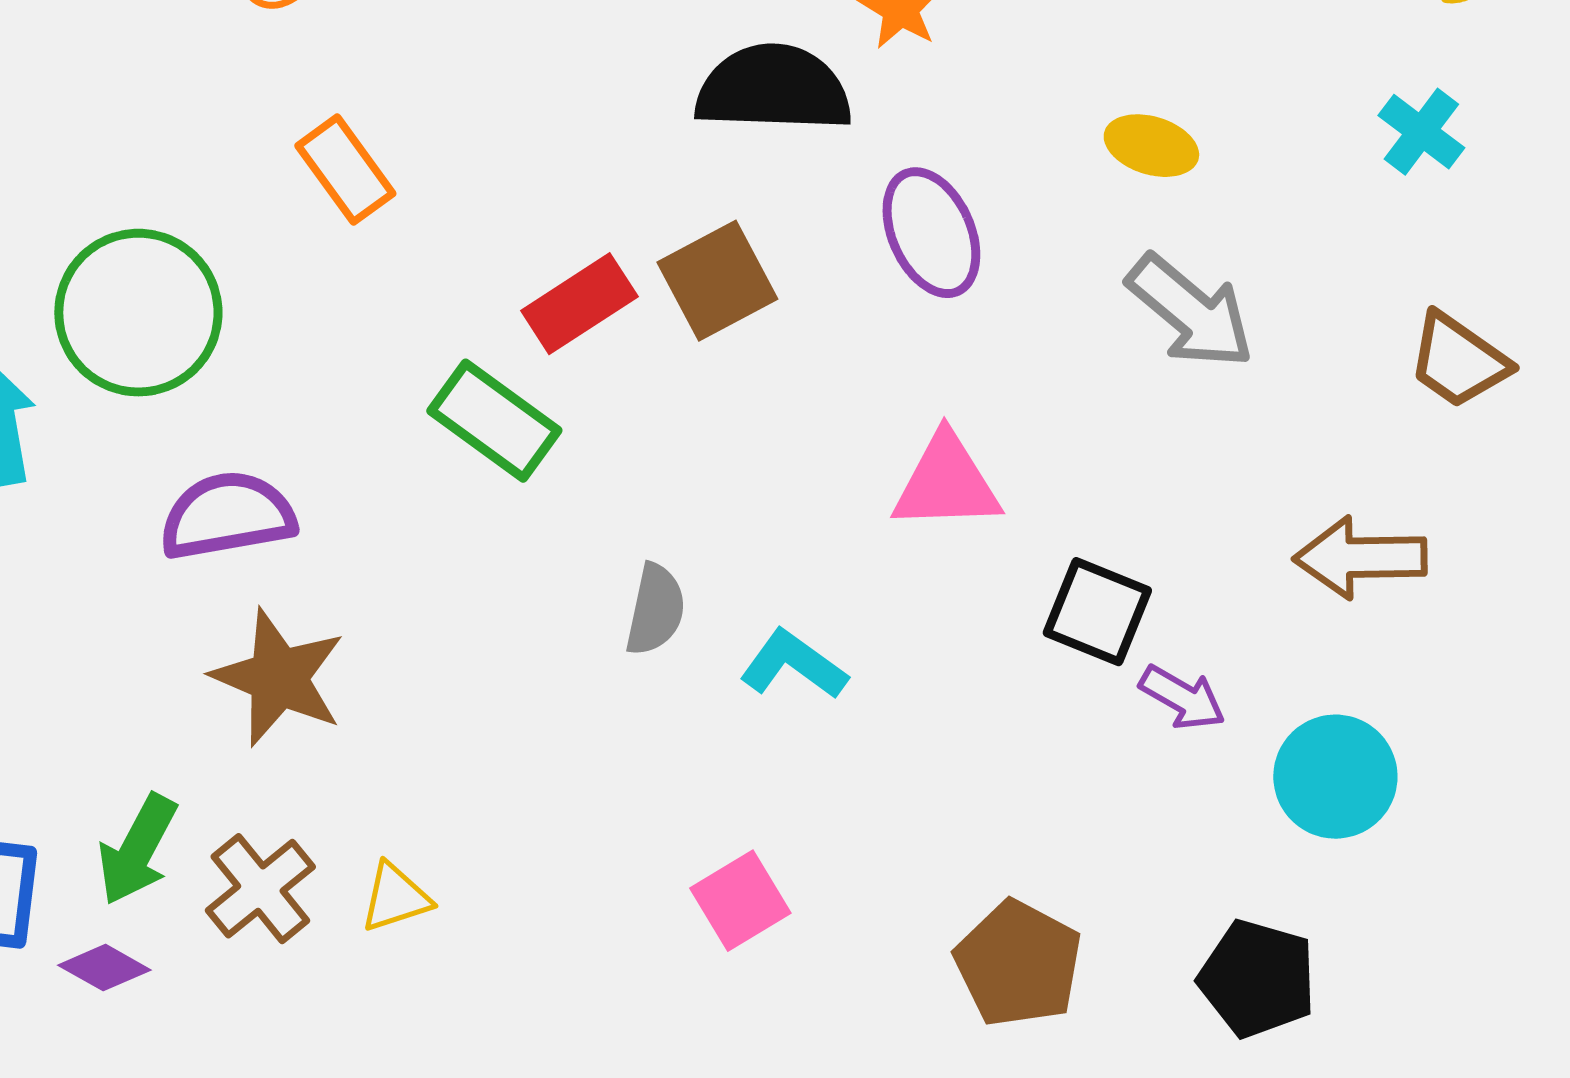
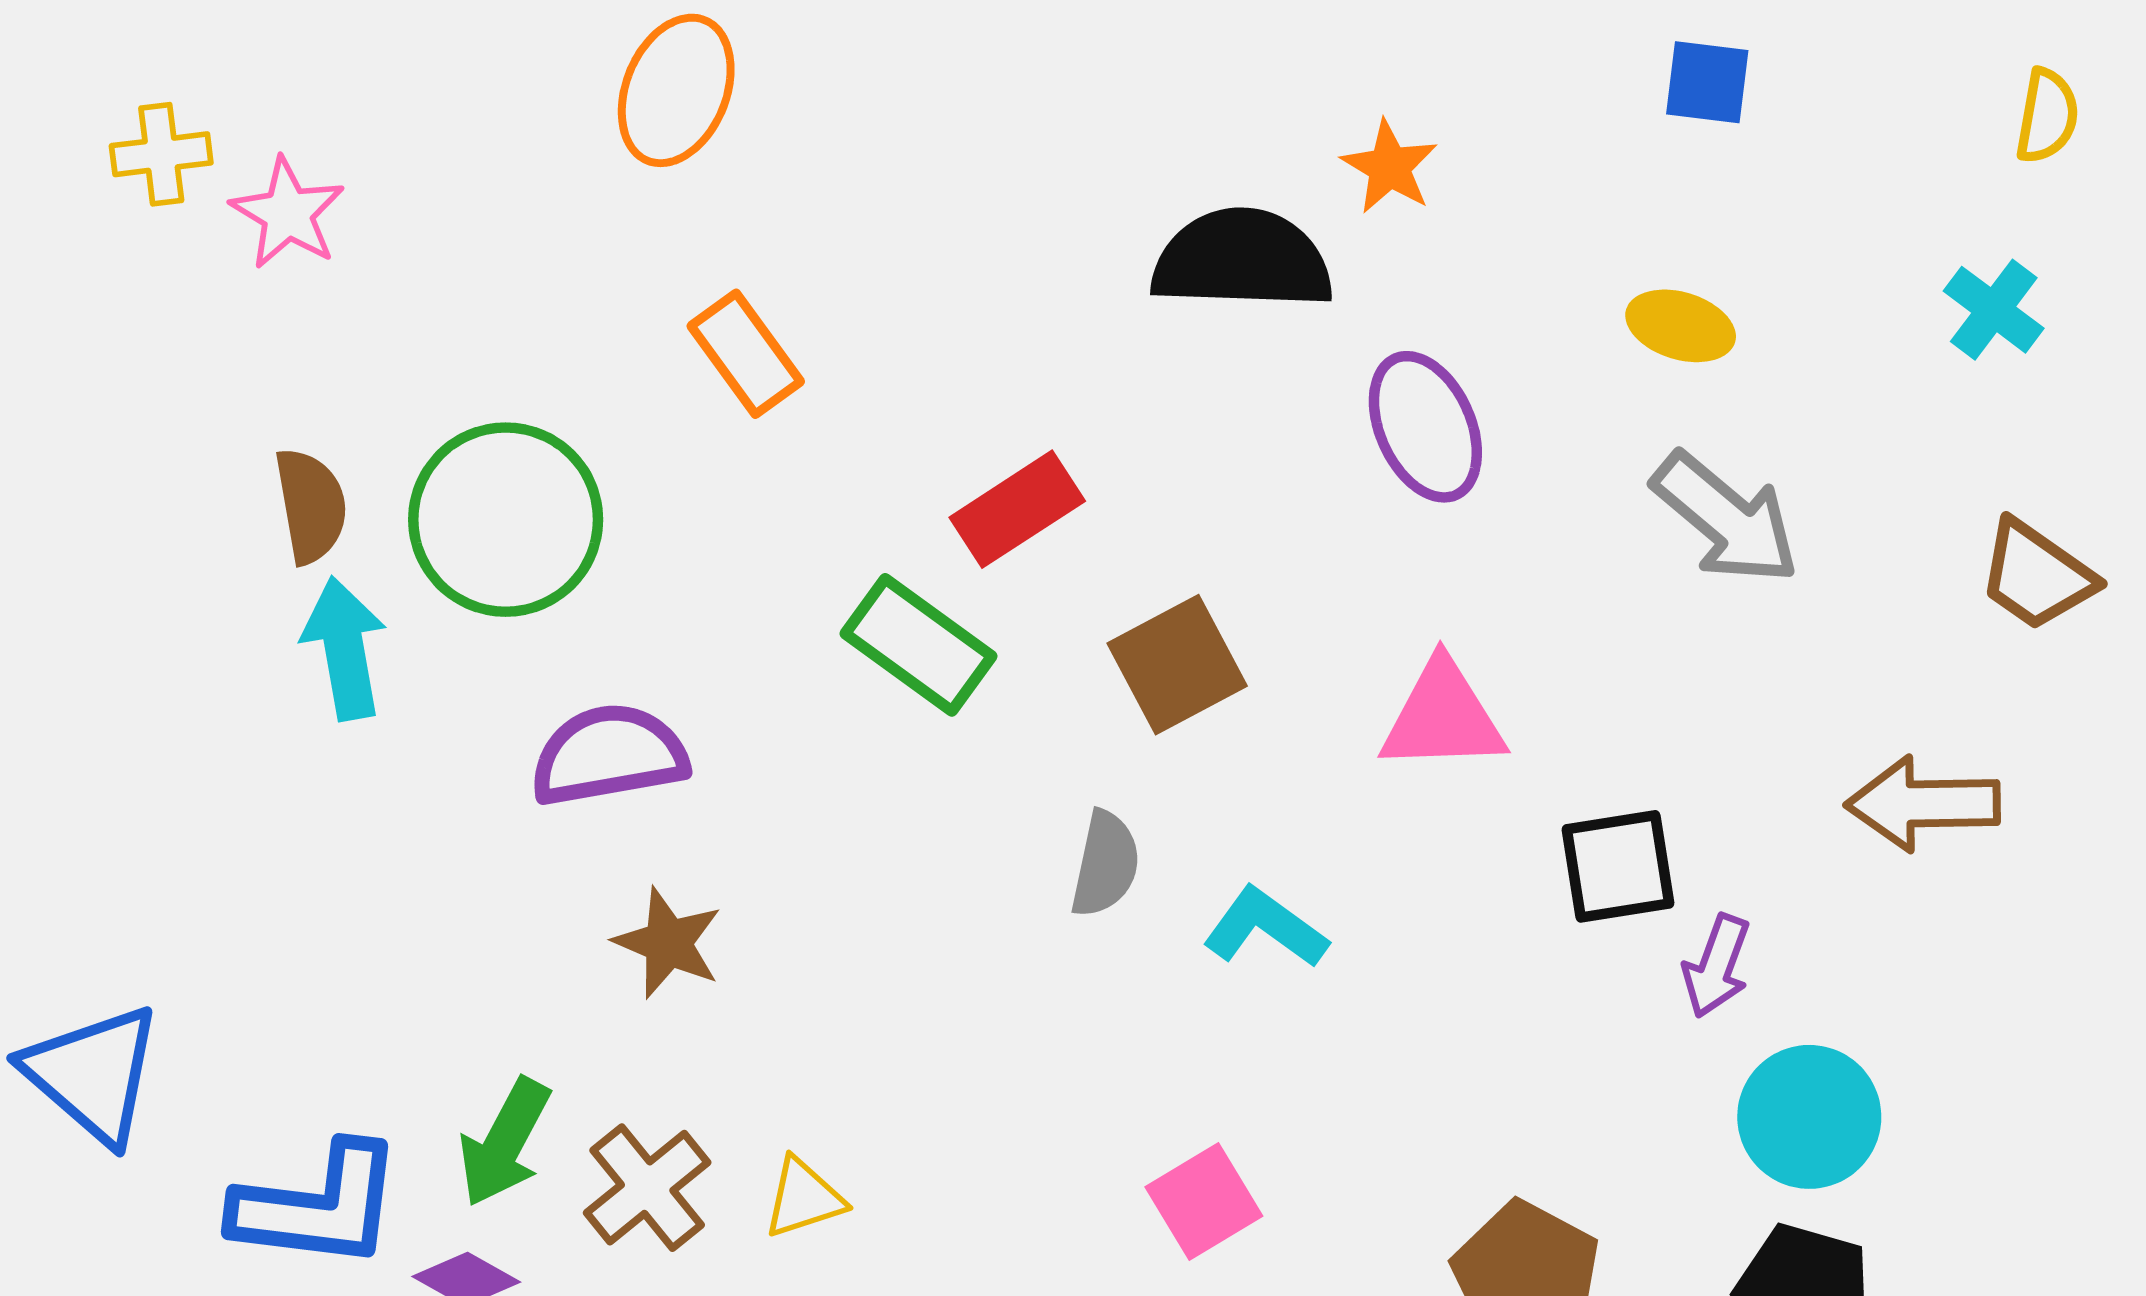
brown square: (717, 281) -> (1177, 665), moved
black square: (1097, 612) -> (1618, 866), turned -31
brown star: (278, 678) -> (668, 943), size x0.7
purple arrow: (1182, 698) -> (1717, 966), turned 80
cyan circle: (1335, 777) -> (1809, 1117), moved

